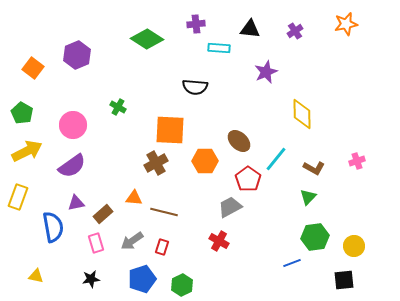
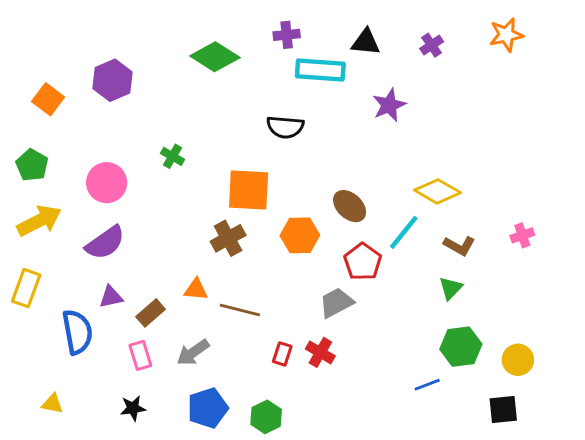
cyan rectangle: (219, 48) -> (320, 70), size x1.5
yellow diamond: (302, 114) -> (437, 191), moved, turned -60
red rectangle: (162, 247) -> (282, 354), moved

